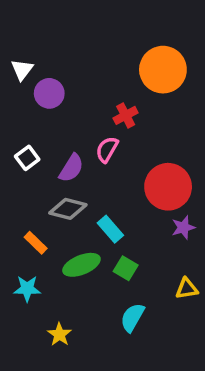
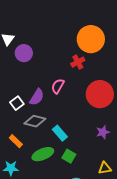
red cross: (126, 115) -> (78, 62), moved
white square: (27, 158) -> (17, 103), moved
red circle: (168, 187) -> (100, 94), moved

